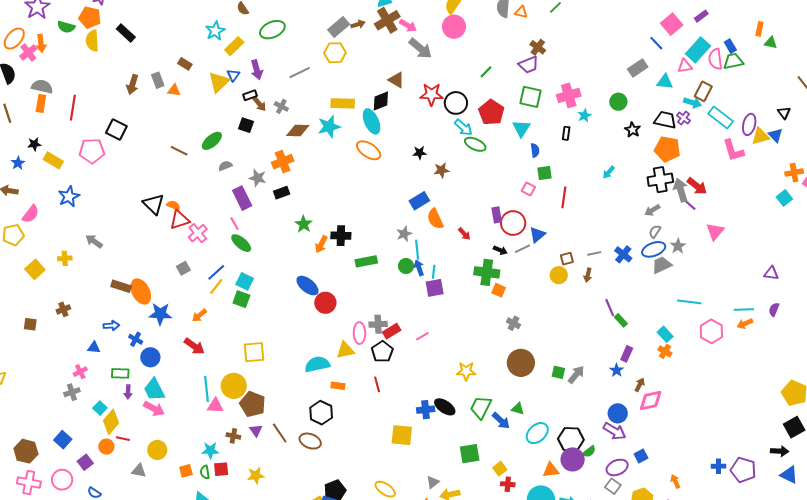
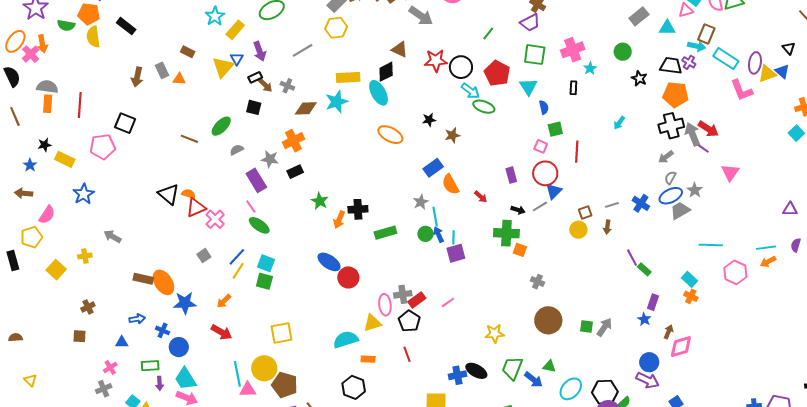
orange ellipse: (369, 150) -> (390, 135), moved
red circle: (513, 223) -> (545, 173), moved
brown square: (30, 324) -> (80, 336), moved

